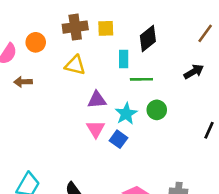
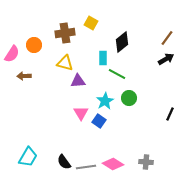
yellow square: (106, 28) -> (91, 23), moved, turned 32
black arrow: (194, 72) -> (166, 59), moved
green line: (141, 79) -> (117, 74), turned 30
purple triangle: (97, 100) -> (78, 81), moved

